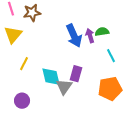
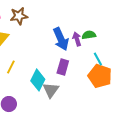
purple rectangle: (76, 74) -> (63, 67), moved
cyan diamond: (51, 77) -> (38, 80), turned 40
orange pentagon: (110, 89) -> (100, 76), moved, turned 30

